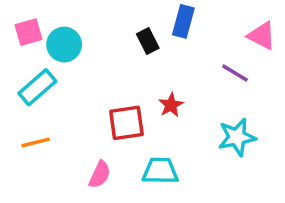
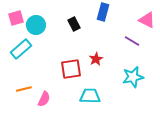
black rectangle: (148, 41) -> (74, 24), moved
orange line: (36, 142) -> (24, 89), moved
pink semicircle: (100, 175) -> (44, 99), moved

